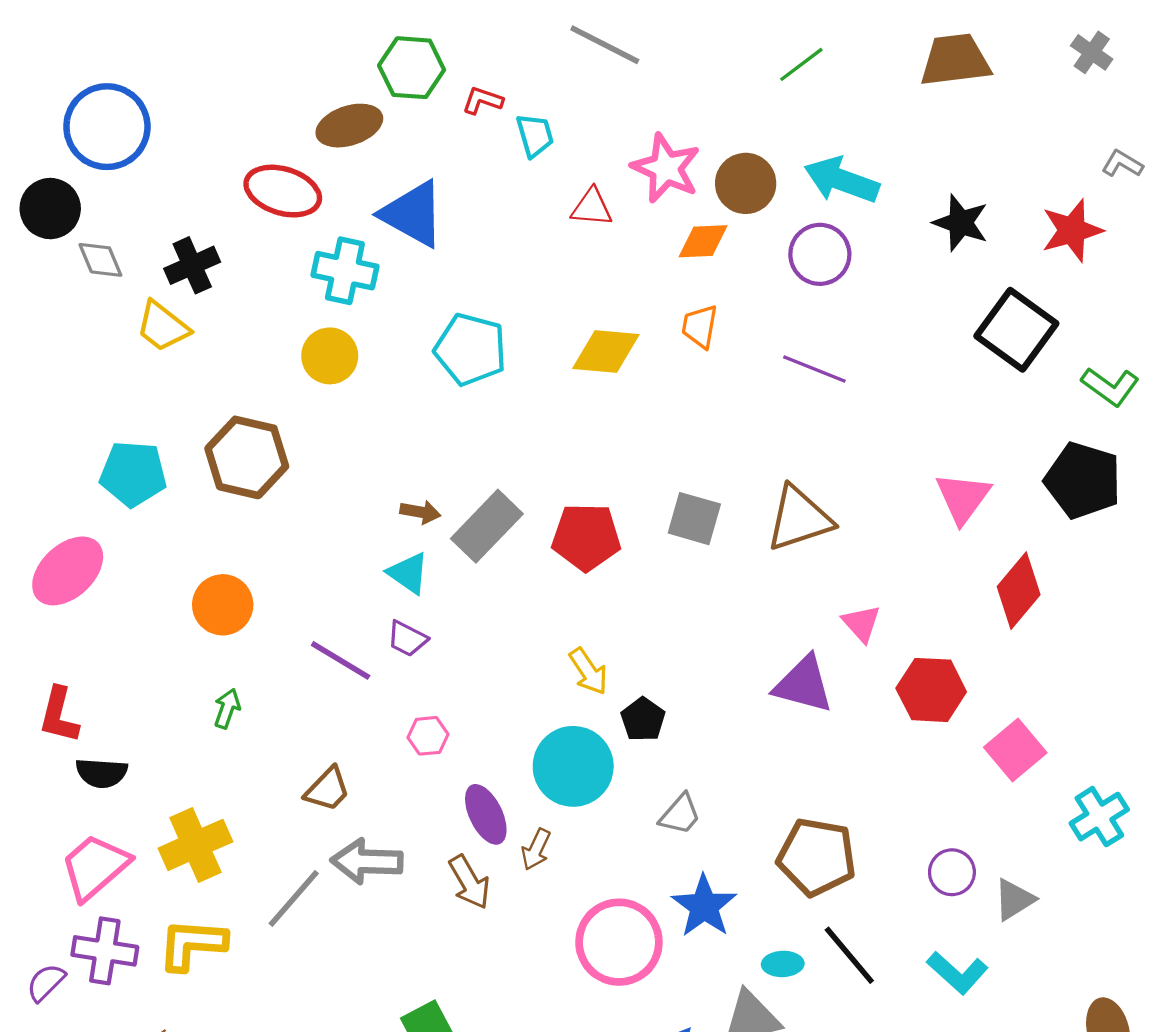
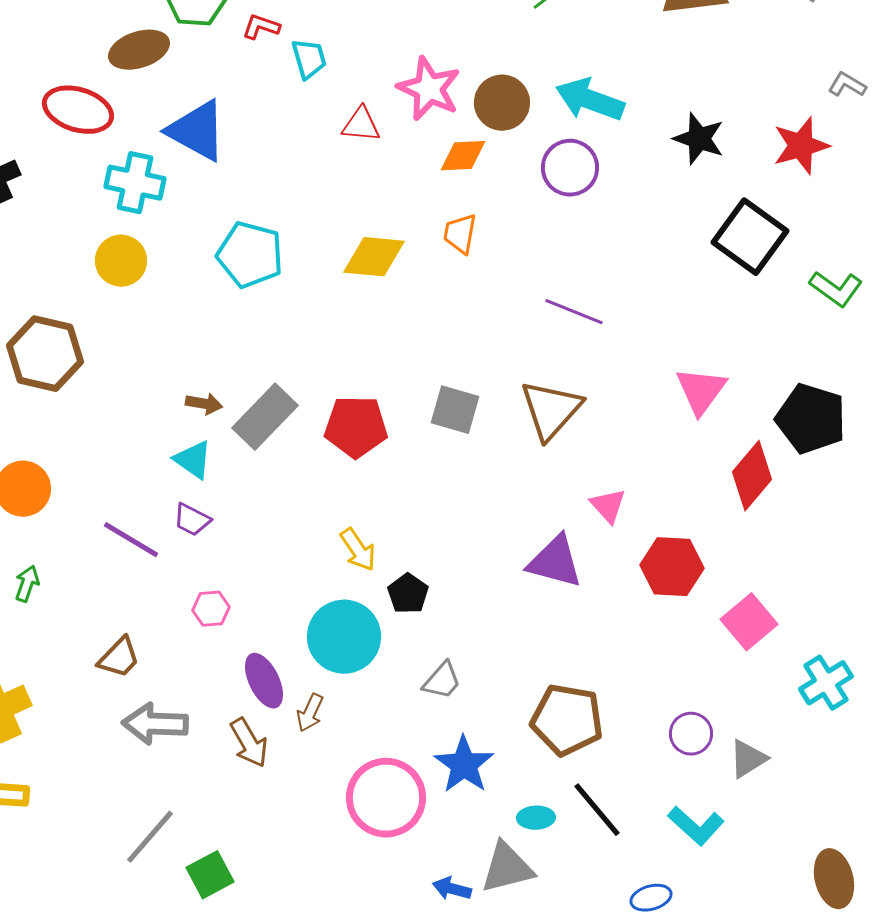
purple line: (814, 369) -> (574, 312), moved
black pentagon: (1083, 480) -> (811, 419), moved
brown triangle: (799, 519) -> (551, 410), turned -30
gray line: (294, 898) -> (150, 837), moved

